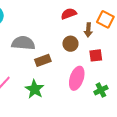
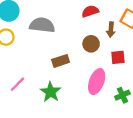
gray semicircle: (23, 43) -> (42, 25), moved

